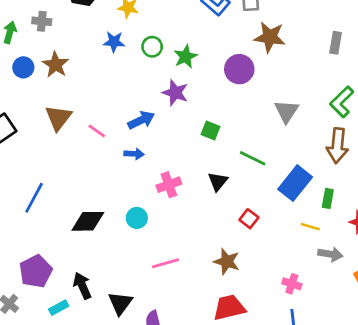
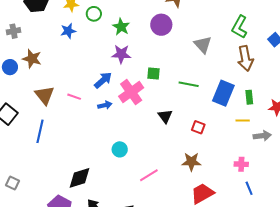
green circle: (152, 47) -> (94, 14), moved
black triangle: (218, 181) -> (165, 116), moved
pink cross: (169, 185) -> (131, 92), moved, size x1.4
blue line: (34, 198) -> (40, 131), moved
black diamond: (88, 221) -> (80, 178), moved

